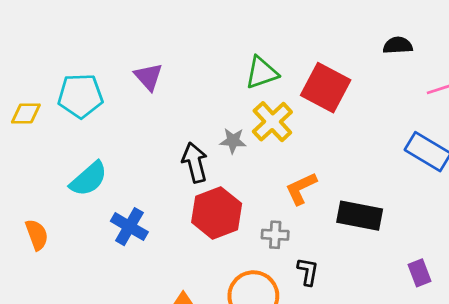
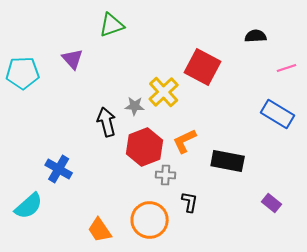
green triangle: (262, 73) -> (112, 25), moved
cyan semicircle: (89, 179) -> (29, 206), moved
red hexagon: (217, 213) -> (145, 147), moved
purple rectangle: (420, 273) -> (272, 203), turned -30

